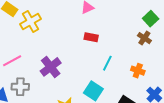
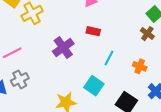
purple cross: (51, 67) -> (63, 48), moved
gray cross: (20, 87) -> (20, 79), turned -30

